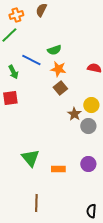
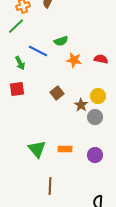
orange star: (58, 69) -> (74, 60), moved
brown square: (60, 88) -> (57, 93), moved
orange rectangle: (58, 169) -> (65, 149), moved
brown line: (36, 203) -> (50, 186), moved

